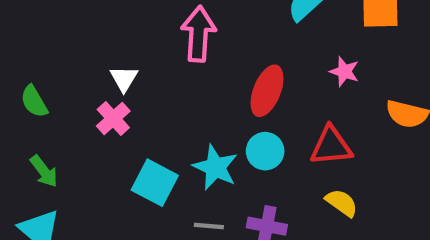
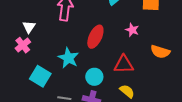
cyan circle: (265, 151) -> (94, 77), moved
cyan star: (215, 167) -> (68, 58), moved

